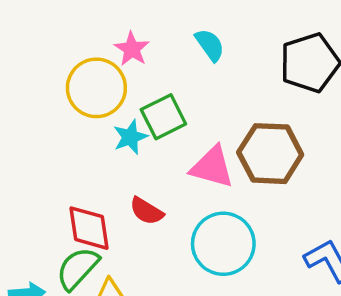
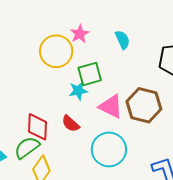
cyan star: (130, 137) -> (78, 91), moved

